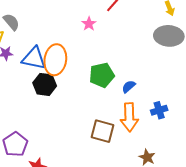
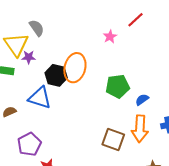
blue triangle: (34, 58) -> (40, 98), moved
black hexagon: (45, 84) -> (56, 75), moved

